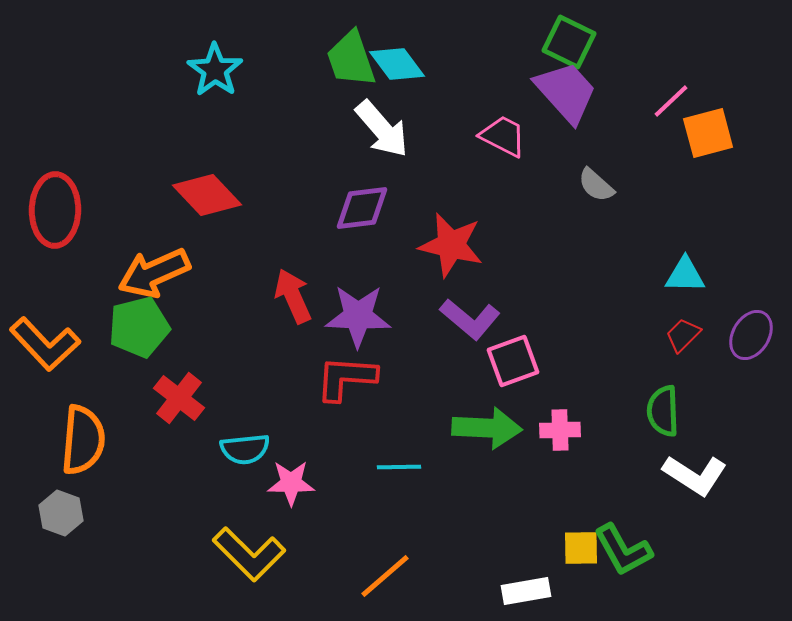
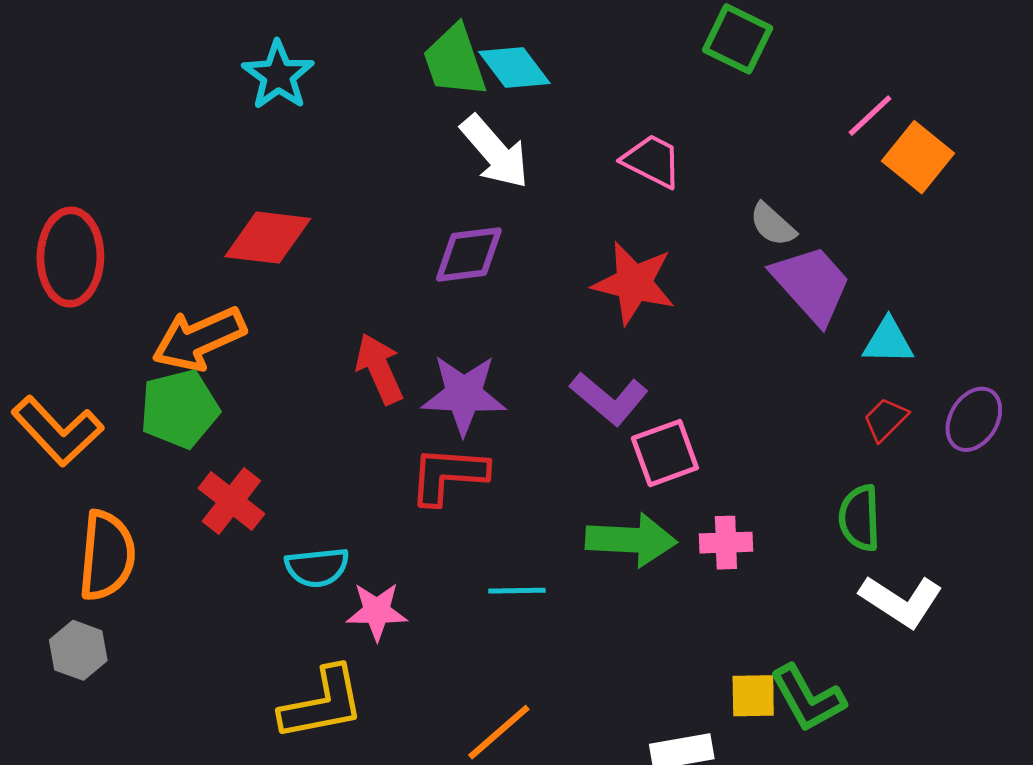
purple trapezoid: (566, 92) -> (812, 284), moved
orange square: (708, 133) -> (918, 157), turned -36
red diamond: (207, 195) -> (268, 238), turned -40
red star: (451, 245) -> (634, 283), moved
yellow L-shape: (249, 554) -> (322, 704), turned -56

